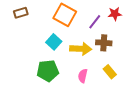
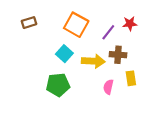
yellow rectangle: (110, 72) -> (131, 78), moved, turned 32
pink semicircle: (83, 76) -> (108, 87), moved

